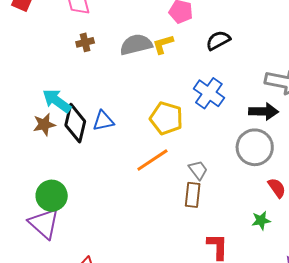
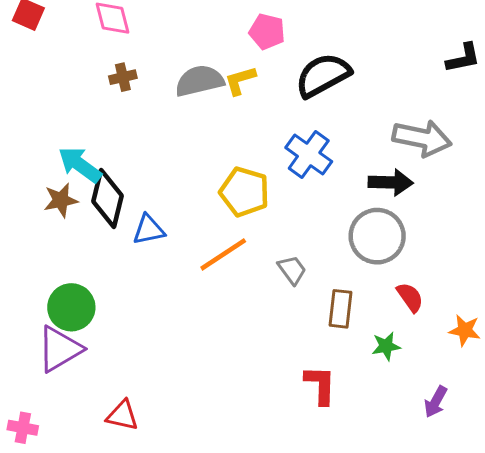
black semicircle: (218, 40) -> (323, 75), size x1.5
blue triangle: (103, 121) -> (149, 230), moved
brown rectangle: (193, 195) -> (341, 309), moved
purple triangle: (44, 224) -> (60, 349), turned 48

